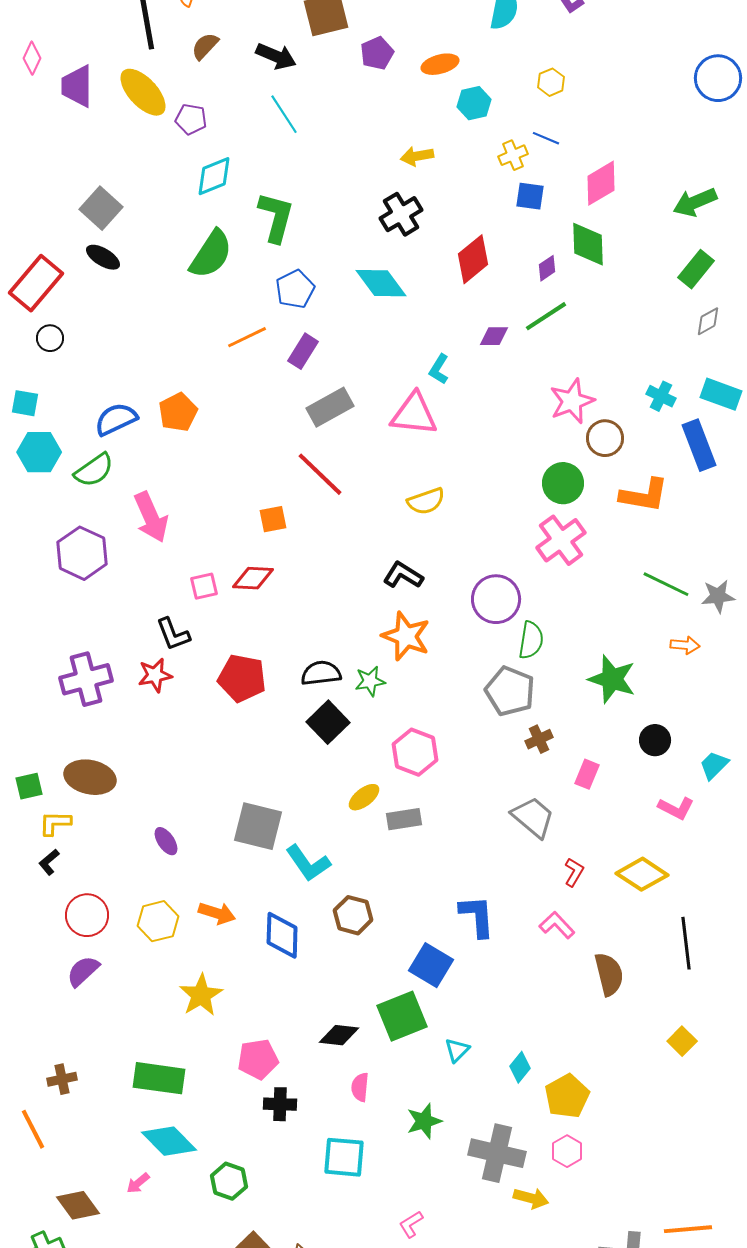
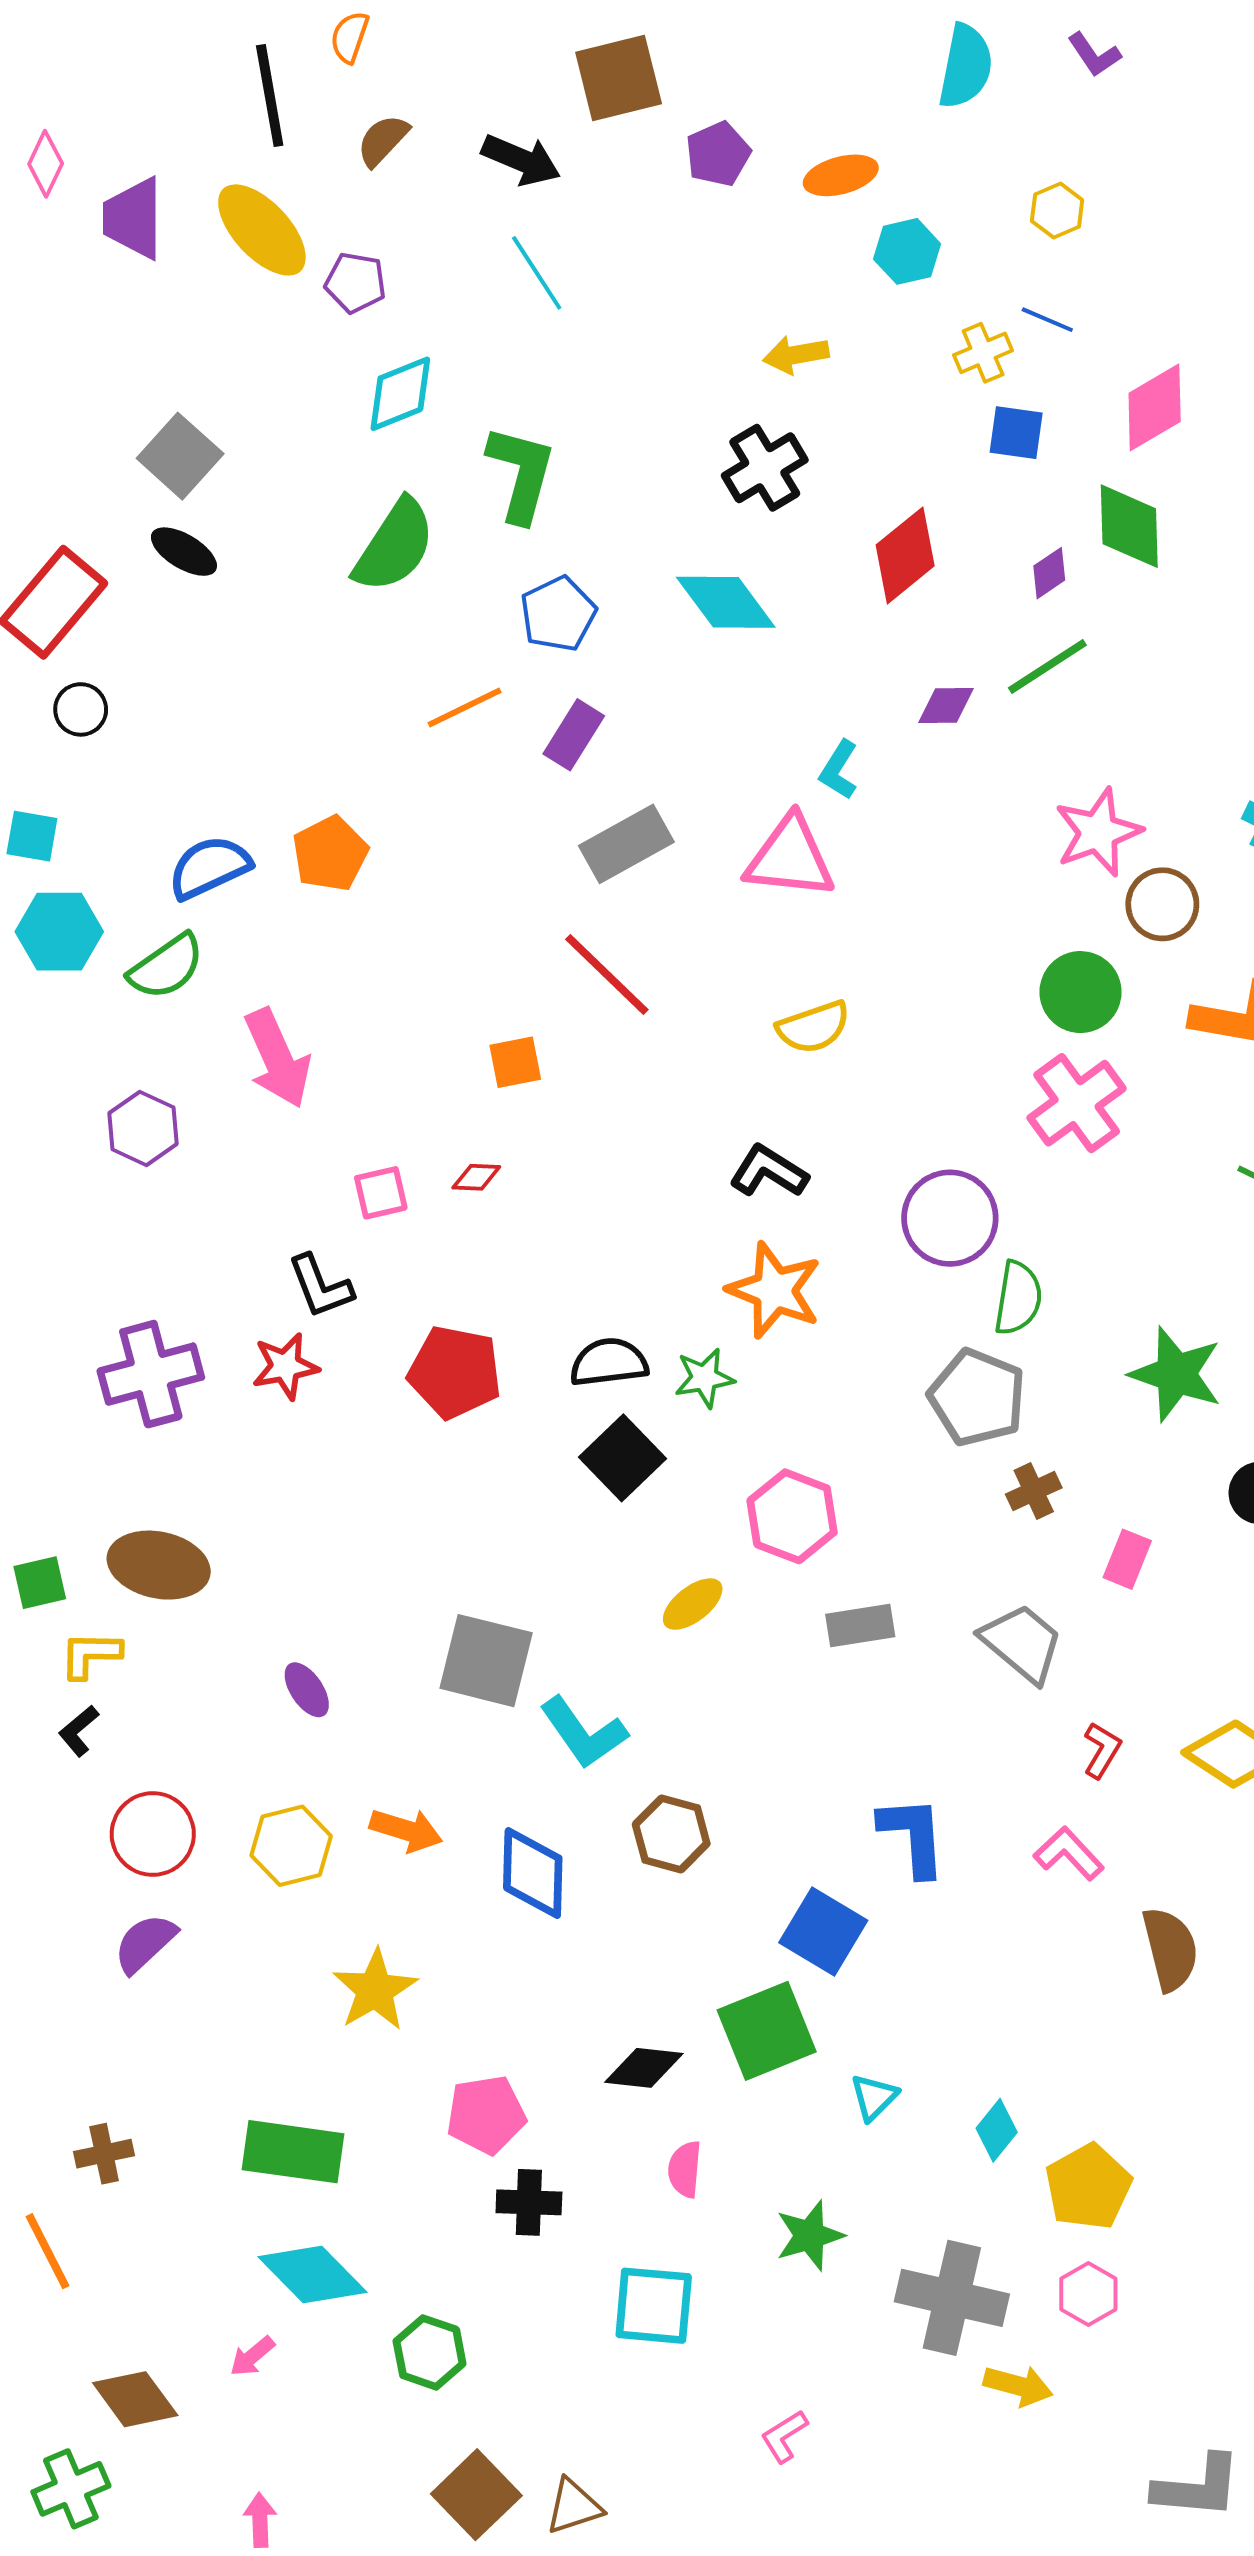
purple hexagon: (82, 553) -> (143, 1128), size x0.7
red diamond: (253, 578) -> (476, 1177), size x0.6
gray rectangle: (404, 819) -> (860, 1625), moved

